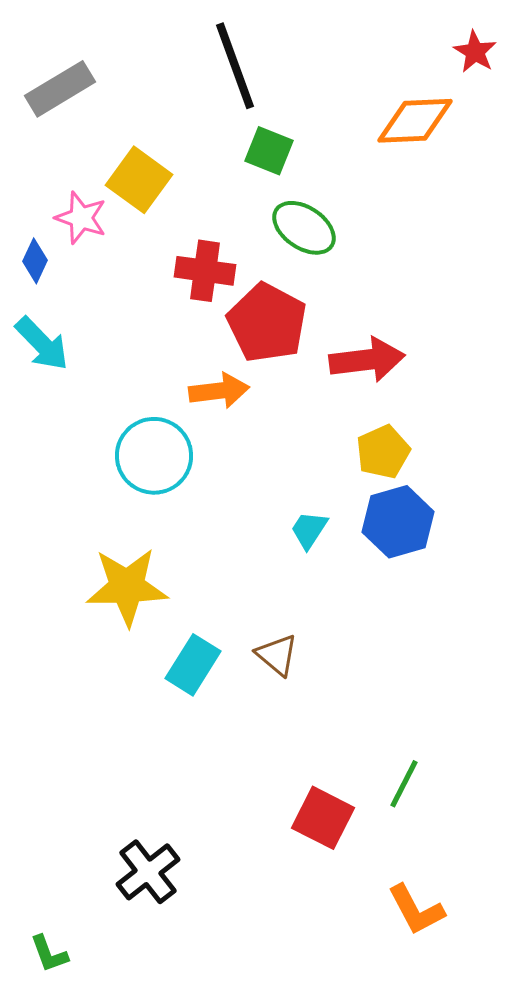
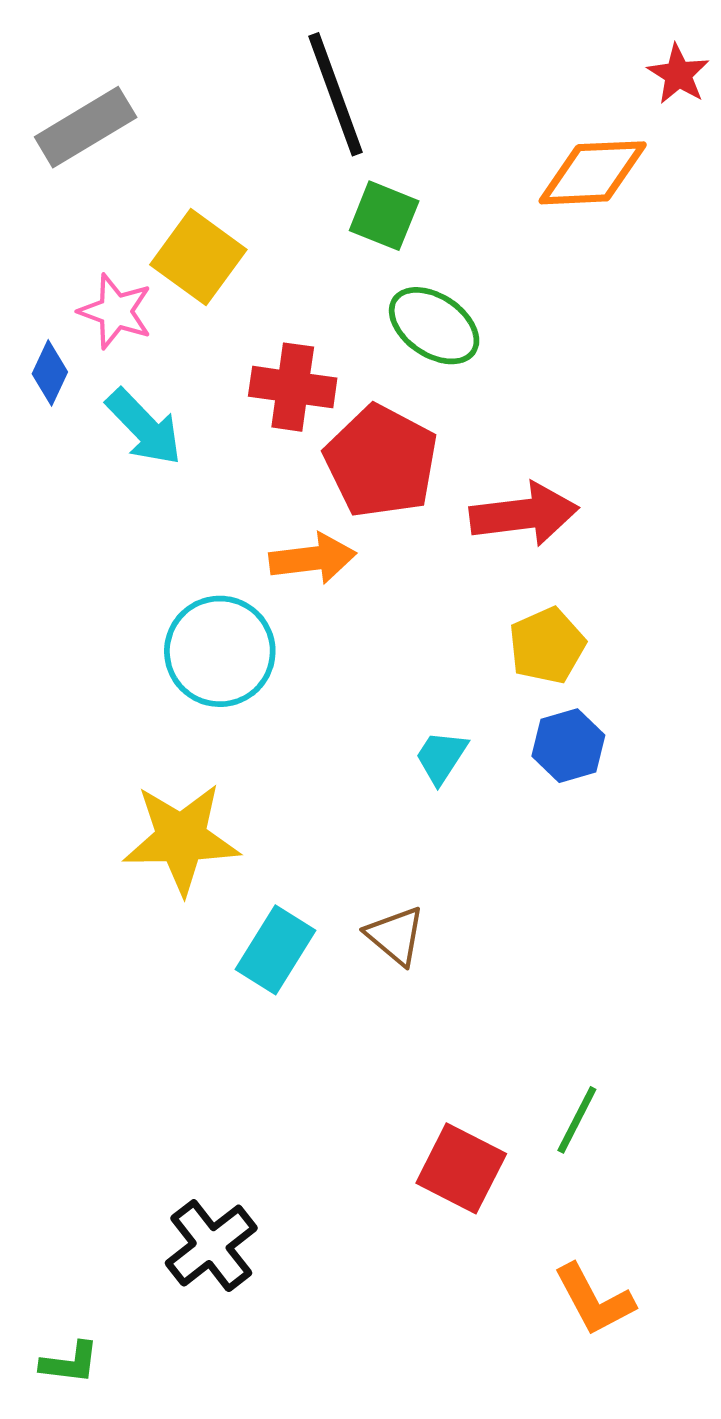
cyan arrow: (42, 344) -> (144, 427), moved
blue hexagon: (398, 522) -> (568, 746), size x0.7
green L-shape: (49, 954) -> (70, 1363), turned -63

